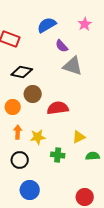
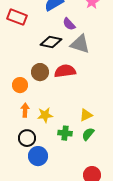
black diamond: (22, 72) -> (51, 42), moved
red semicircle: (58, 108) -> (65, 71), moved
green semicircle: (93, 156) -> (88, 134), moved, turned -48
blue circle: (30, 190) -> (38, 156), moved

